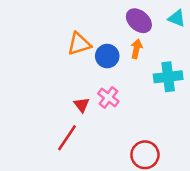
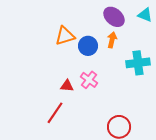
red triangle: (82, 105) -> (67, 86), turned -48

